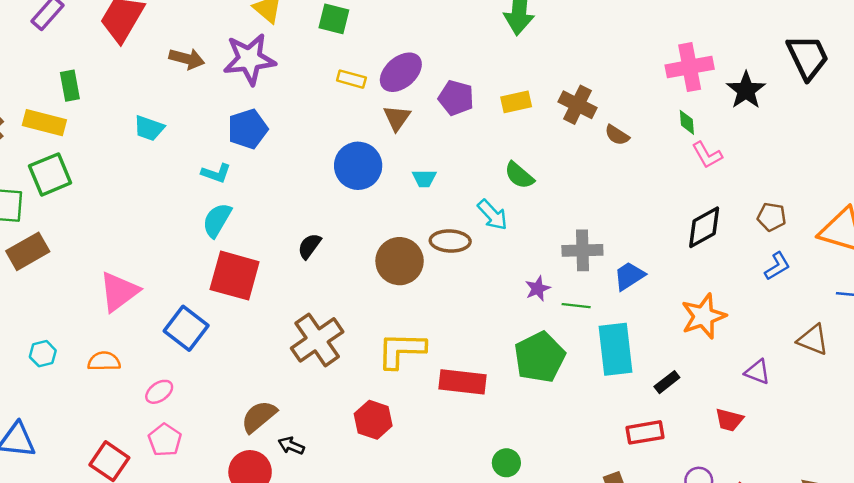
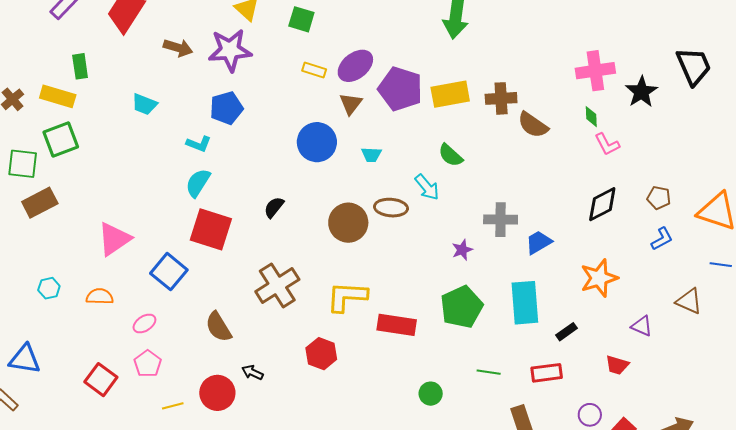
purple pentagon: (456, 98) -> (400, 89), size x1.5
yellow rectangle: (516, 102) -> (450, 94), size x1.5
brown cross: (577, 105) -> (501, 98), turned -32
brown semicircle: (617, 135) -> (533, 125), size x1.5
green line: (576, 306) -> (489, 372), moved
brown semicircle: (259, 417) -> (218, 327), moved, turned -84

